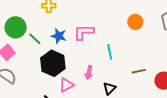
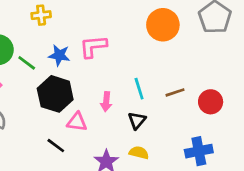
orange circle: (135, 22) -> (163, 25), size x1.5
cyan line: (110, 52) -> (139, 89), moved
pink triangle: (66, 85) -> (77, 122), turned 42

